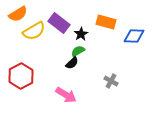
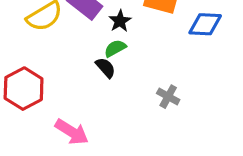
black semicircle: (72, 63) -> (105, 68), turned -88
pink arrow: (66, 95) -> (72, 132), moved

